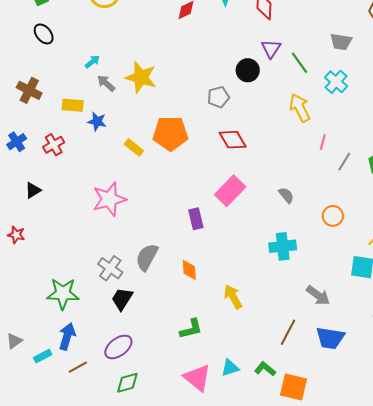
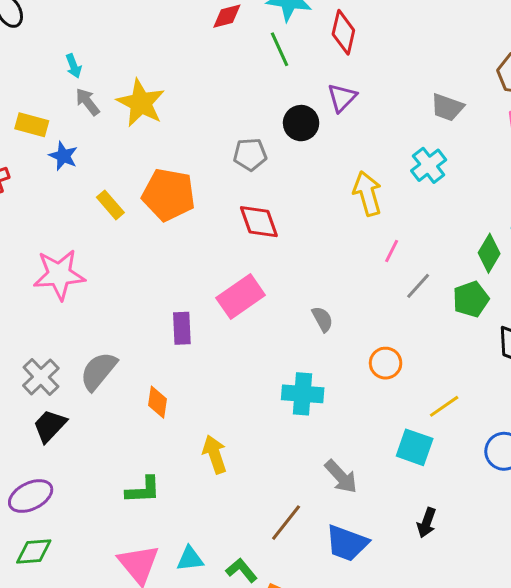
cyan arrow: (92, 62) -> (73, 66), turned 98
green line: (300, 63) -> (280, 49), moved

